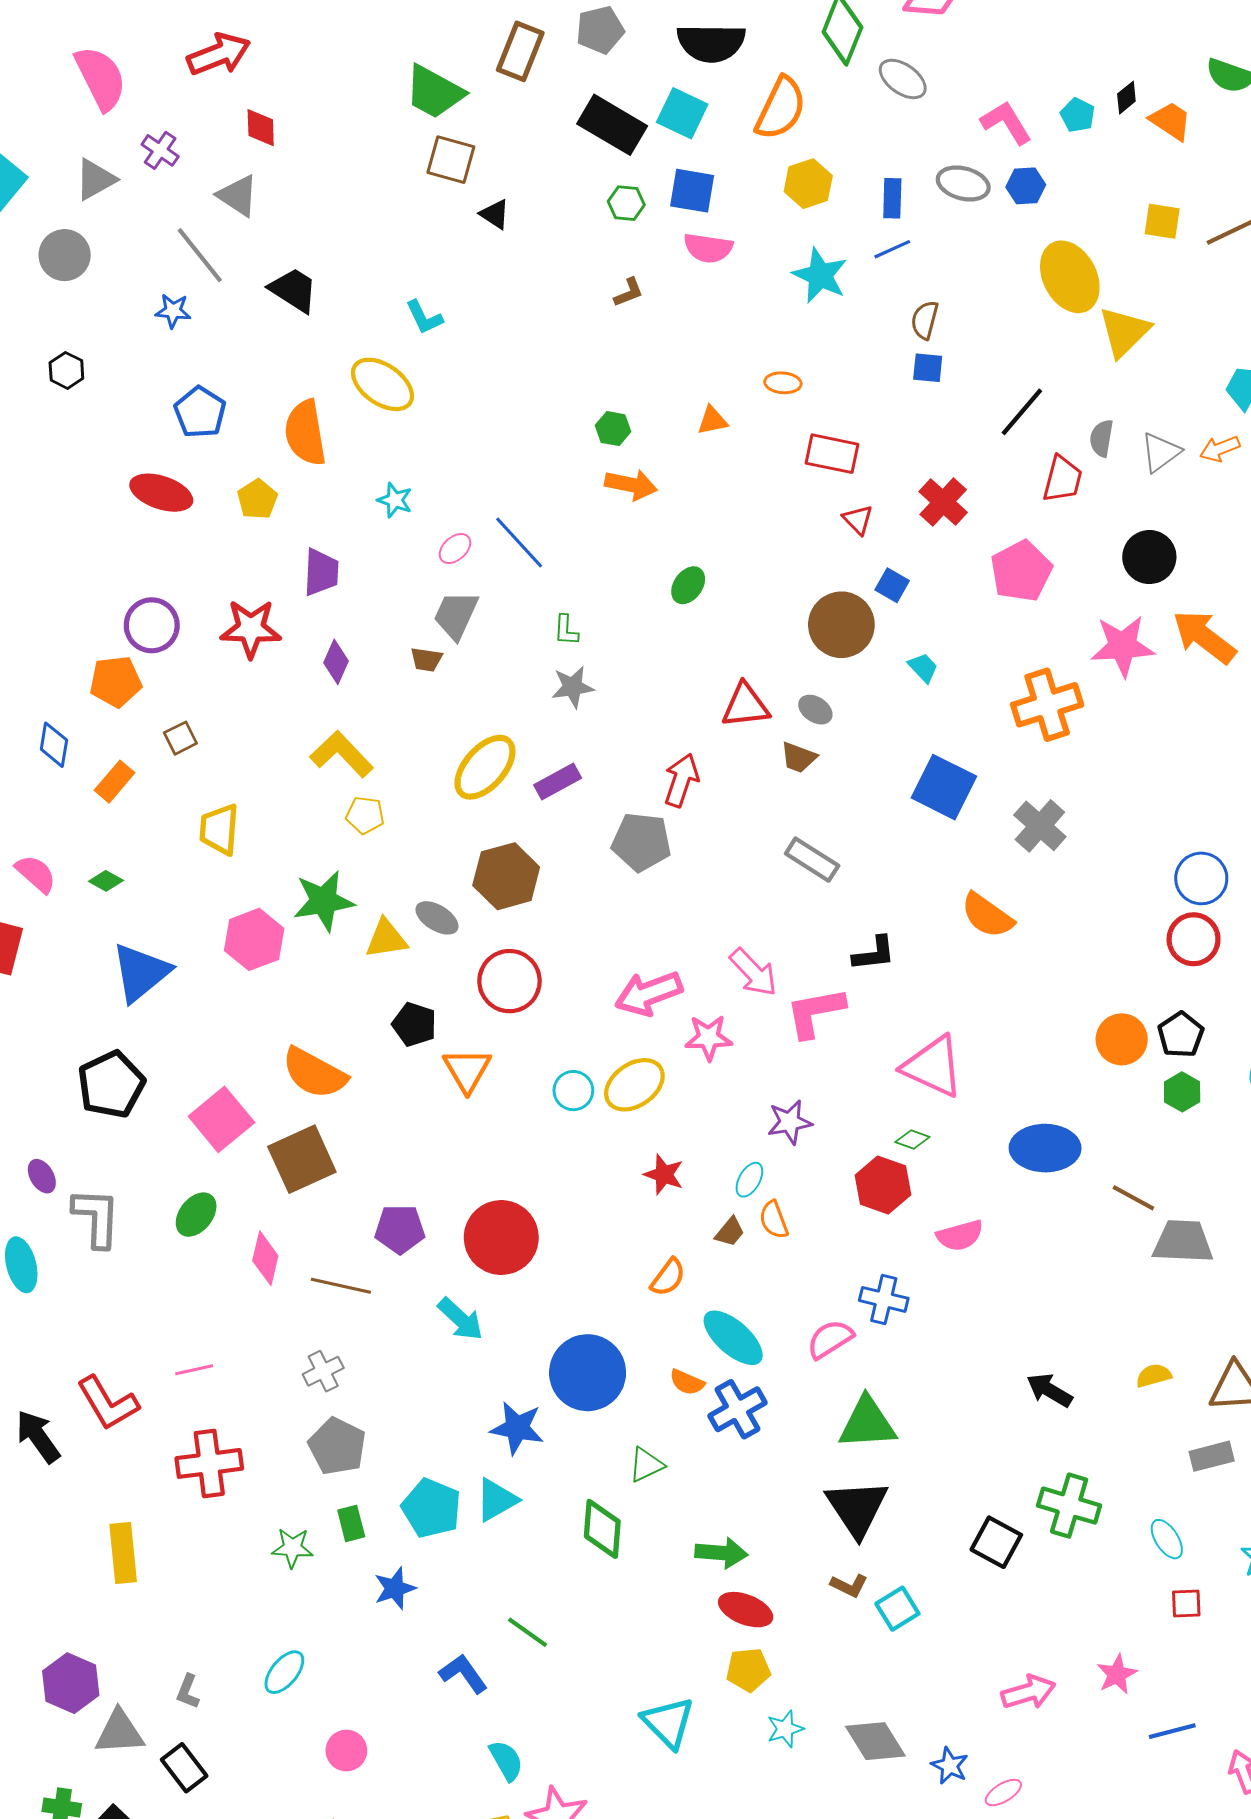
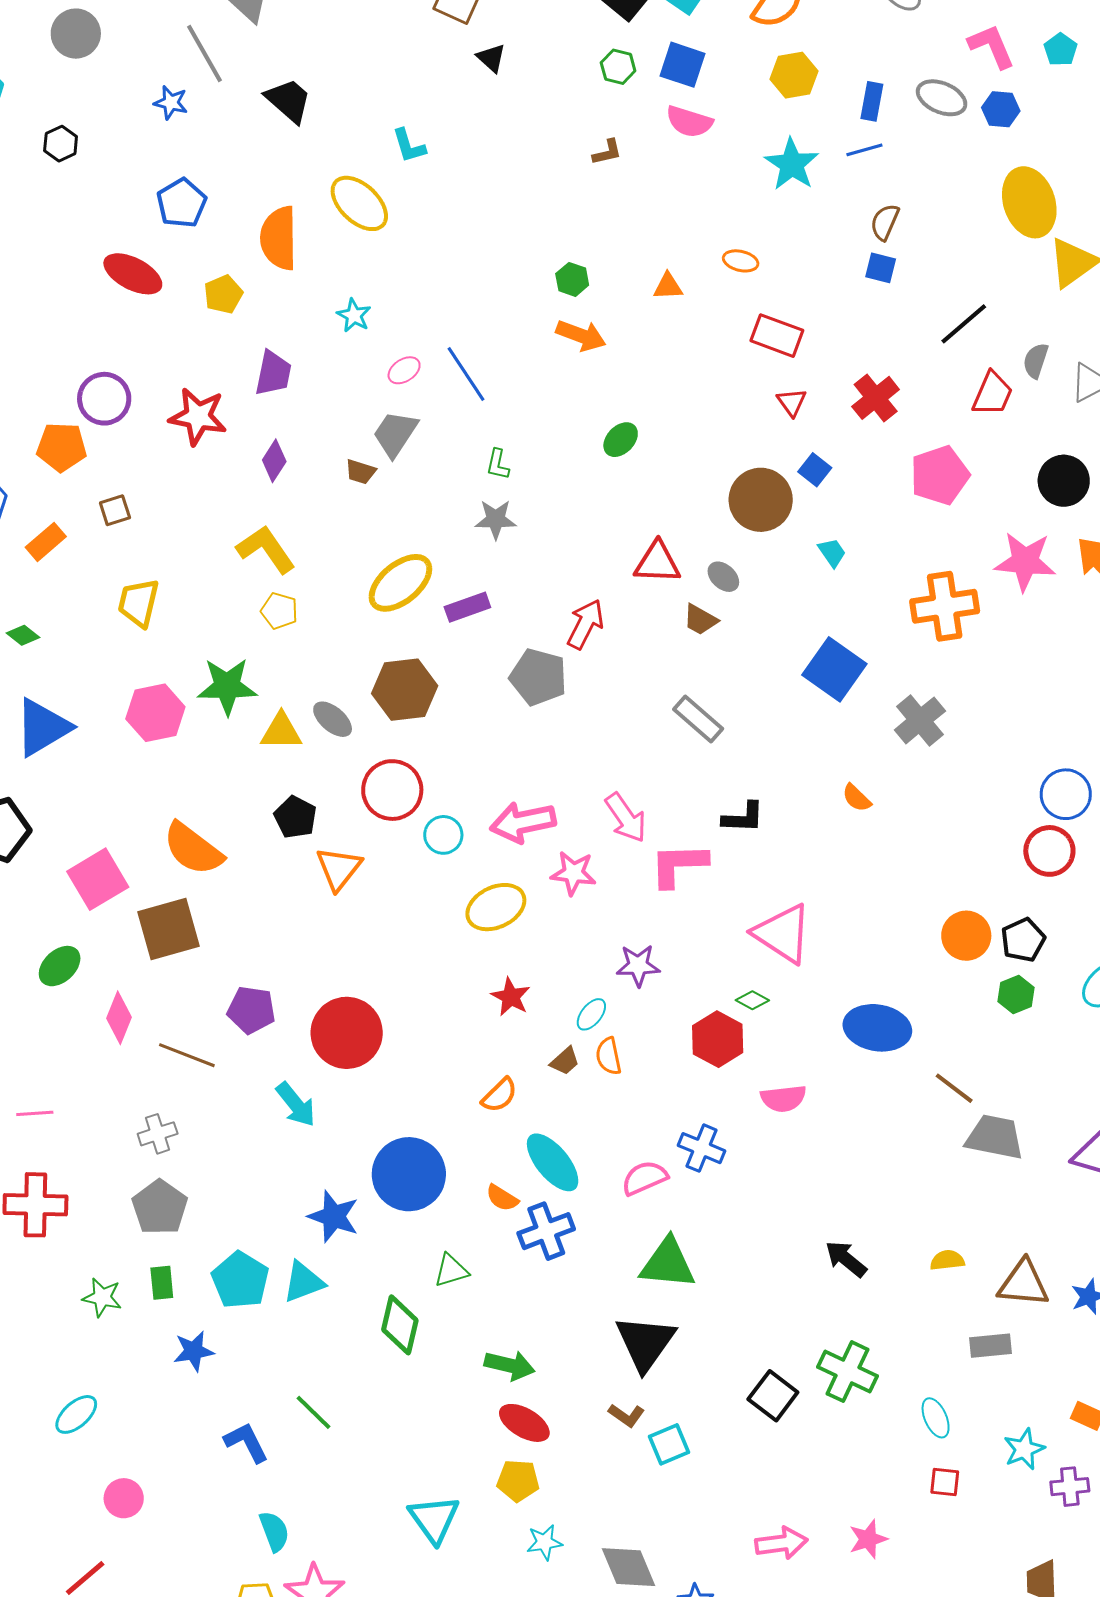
orange semicircle: (987, 915) -> (857, 798), size x0.6
cyan circle: (573, 1091) -> (443, 835), moved

